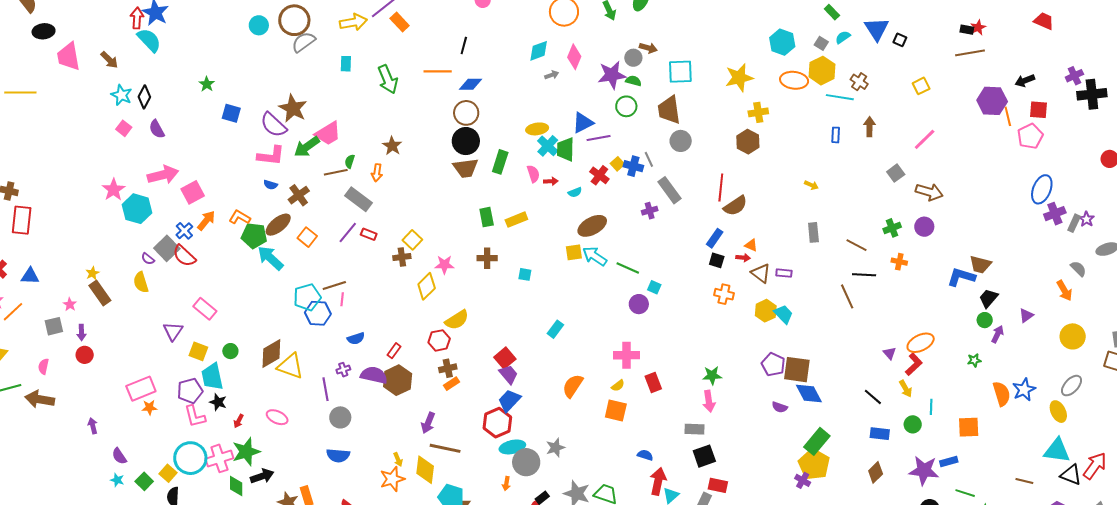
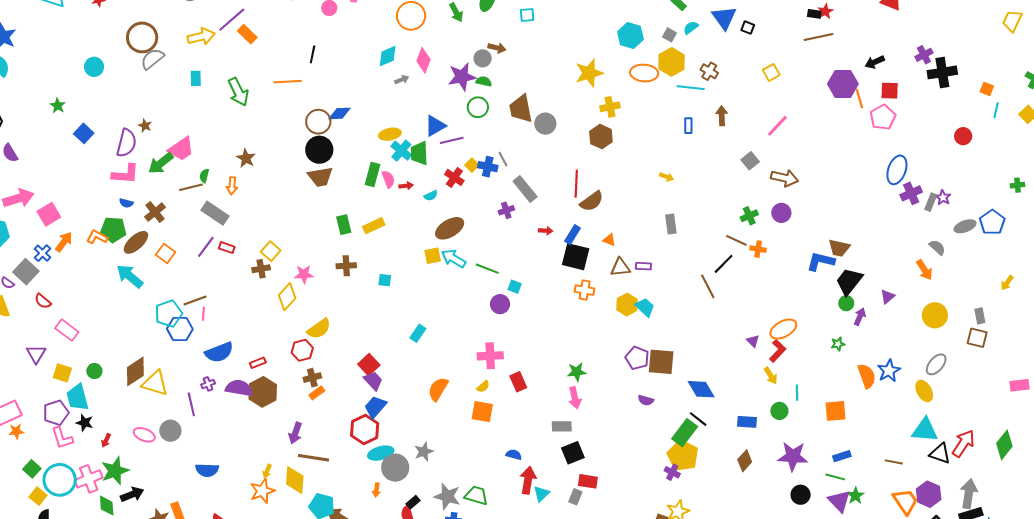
cyan circle: (259, 25) -> (94, 67), moved
cyan square: (680, 72) -> (527, 15), moved, size x0.6
blue diamond: (471, 84) -> (340, 113), moved
brown star: (293, 108) -> (145, 126), size x0.5
blue square: (231, 113) -> (84, 133), turned 30
purple semicircle: (274, 125) -> (126, 143), turned -116
gray circle: (681, 141) -> (545, 124), moved
green rectangle: (500, 162) -> (372, 175), moved
green pentagon: (254, 236) -> (113, 230), moved
brown line: (856, 245) -> (736, 240), moved
red semicircle: (184, 256) -> (43, 301), moved, size x0.7
red arrow: (743, 258) -> (546, 231), moved
black square: (717, 260) -> (576, 257), size x1.8
brown triangle: (761, 273) -> (620, 267), turned -40
black line: (864, 275) -> (724, 264), turned -45
black trapezoid: (989, 298) -> (849, 281), size x1.4
blue semicircle: (356, 339) -> (219, 352), size x1.6
red rectangle: (394, 351) -> (258, 363), turned 35
blue diamond: (809, 394) -> (701, 389), moved
black line: (873, 397) -> (698, 419), moved
gray circle: (340, 417) -> (170, 431), moved
yellow arrow: (398, 459) -> (267, 471), turned 48
blue rectangle: (949, 462) -> (842, 456), moved
green square: (144, 481) -> (32, 469), moved

